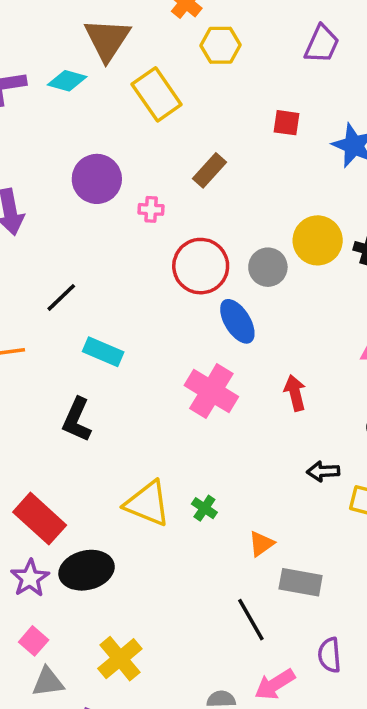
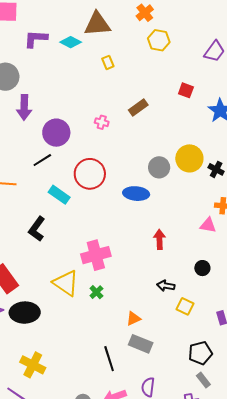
brown triangle: (107, 39) -> (97, 24), turned 40
yellow rectangle: (157, 94) -> (108, 62), moved, size x0.5
purple circle: (97, 179) -> (56, 133), moved
red circle: (201, 266) -> (90, 174), moved
blue ellipse: (237, 321) -> (136, 194), turned -65
pink cross: (211, 391) -> (96, 255), moved, turned 32
orange triangle: (261, 544) -> (134, 319), moved
yellow cross: (120, 659) -> (33, 365), turned -35

